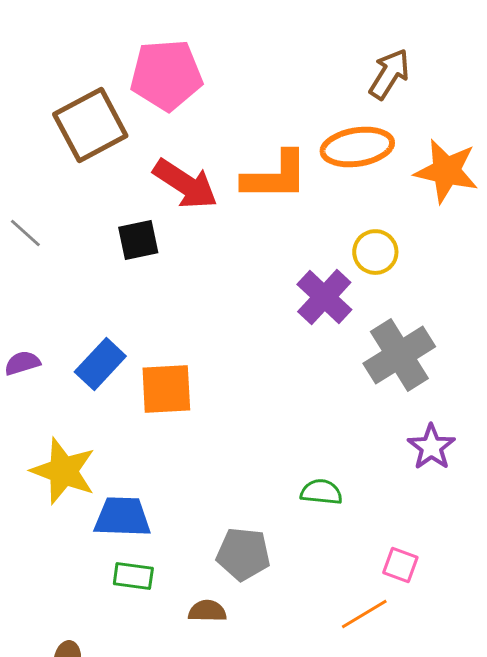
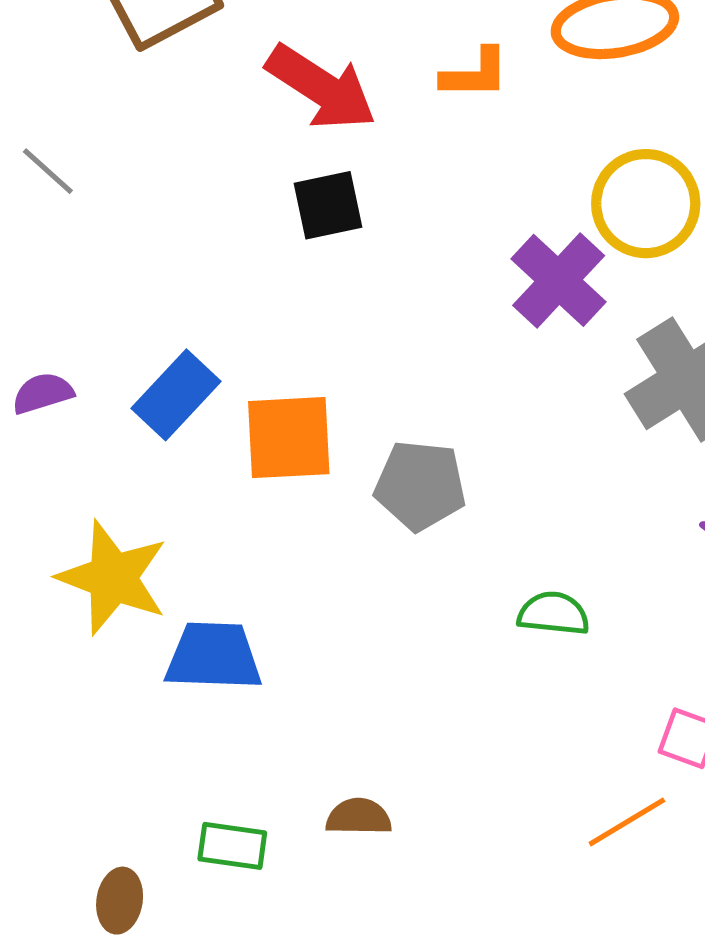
orange L-shape: (275, 176) -> (475, 74), size x0.6
black square: (138, 240) -> (328, 205), moved
yellow circle: (375, 252) -> (646, 204), size x1.4
gray pentagon: (243, 554) -> (420, 485), moved
green rectangle: (133, 576) -> (232, 846), moved

